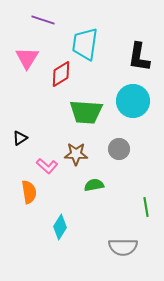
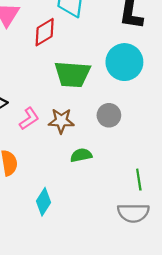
pink L-shape: (47, 166) -> (29, 119), moved, turned -75
gray semicircle: (123, 247) -> (133, 213), moved

